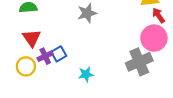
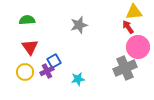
red arrow: (158, 15) -> (128, 27), moved
purple cross: (45, 56) -> (47, 71), moved

